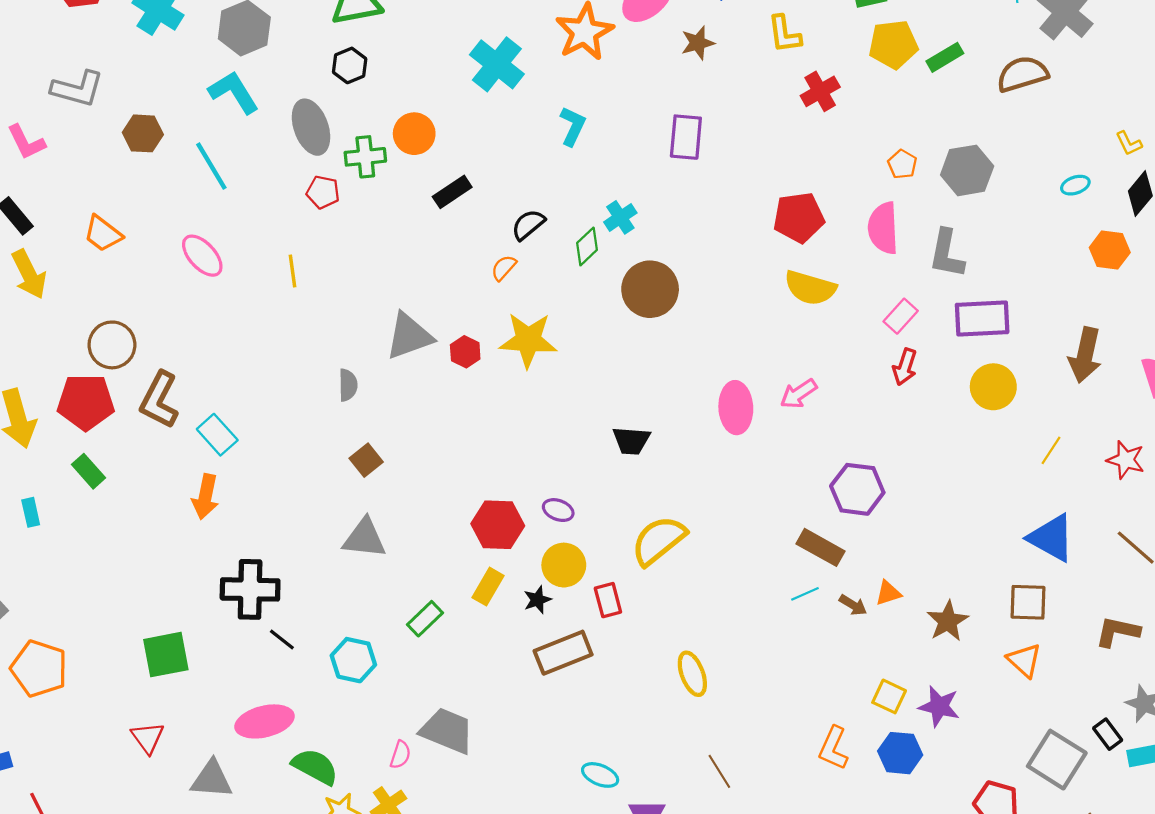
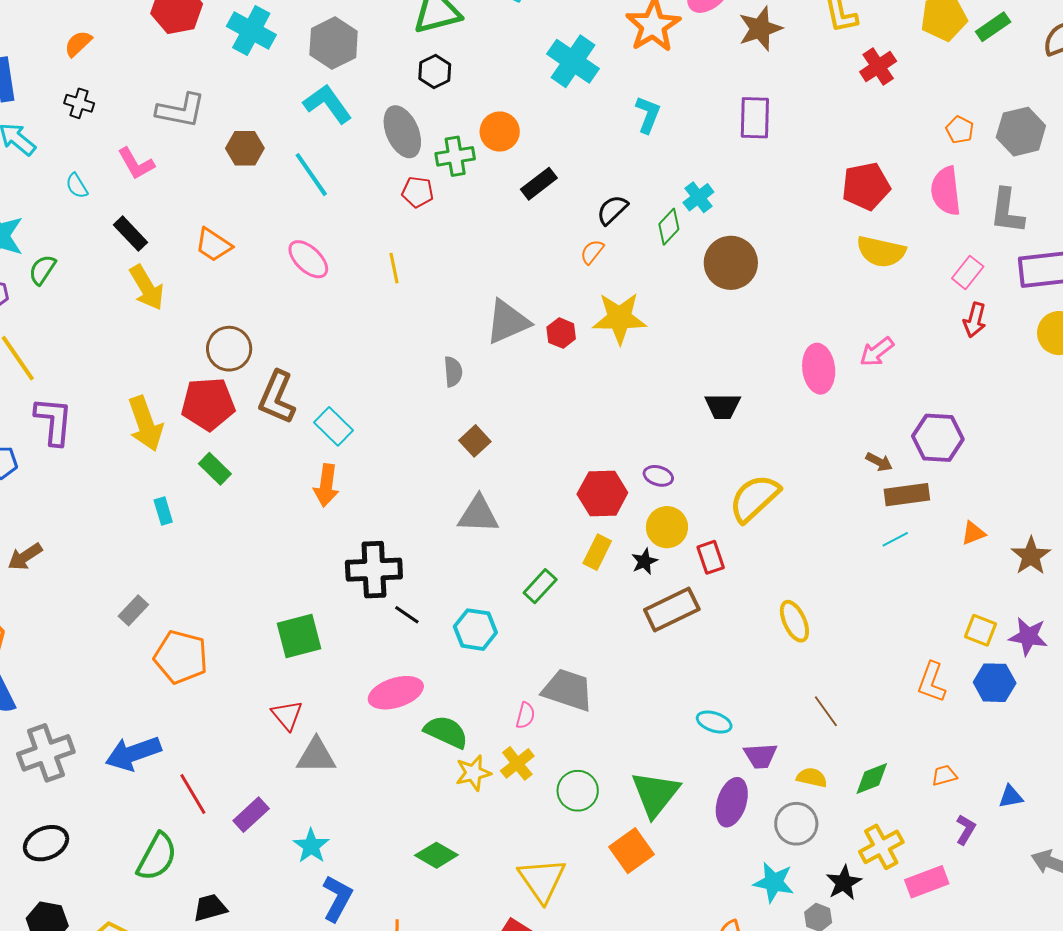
brown star: (698, 43) -> (760, 29), size x1.4
brown rectangle: (821, 547) -> (907, 495), turned -33
brown arrow: (853, 605) -> (879, 462), moved
gray triangle: (212, 779) -> (316, 756), moved

